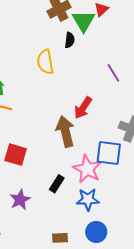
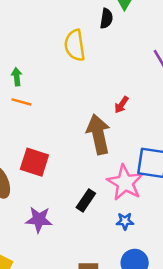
red arrow: (83, 108) -> (121, 105), size x0.6
blue star: (88, 199) -> (125, 221), size x0.6
purple star: (20, 200) -> (39, 220), turned 30

